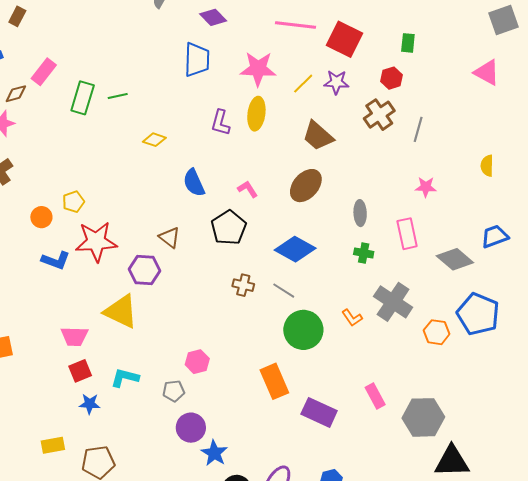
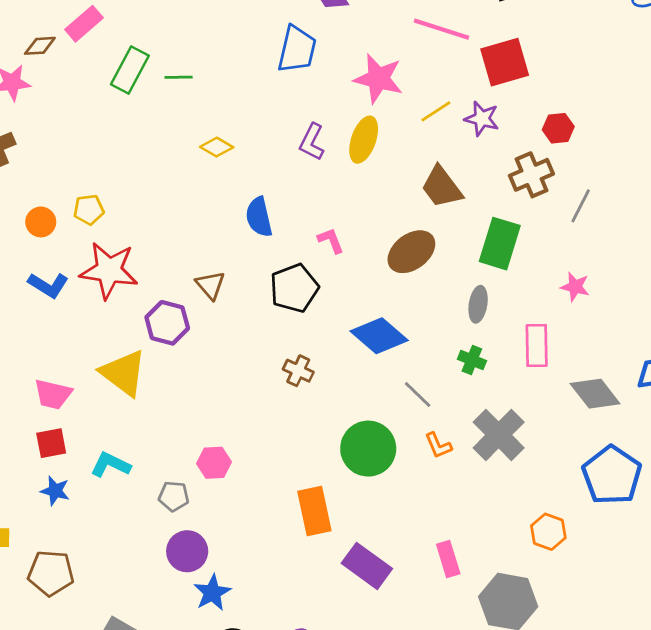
red square: (344, 39) -> (505, 62), turned 36
green rectangle: (408, 43) -> (500, 244), moved, size x1.8
gray line: (284, 291) -> (418, 394), moved
orange hexagon: (437, 332) -> (548, 532), moved

